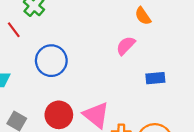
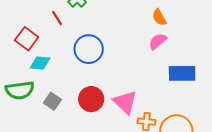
orange semicircle: (143, 16) -> (159, 17), moved
blue rectangle: (155, 78) -> (182, 73), size x1.5

